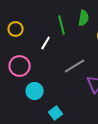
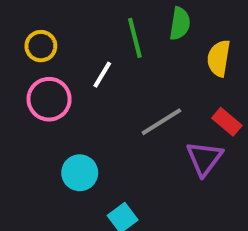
pink circle: (20, 66) -> (49, 99), moved

